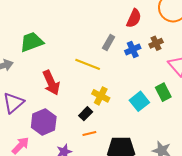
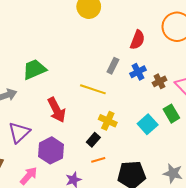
brown cross: (156, 43) -> (160, 81), moved

